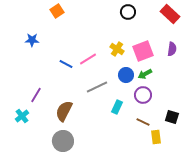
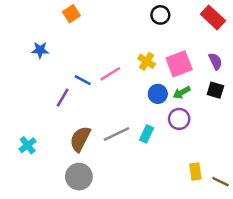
purple semicircle: (172, 49) -> (215, 61), turned -32
gray line: (97, 87) -> (116, 134), moved
purple line: (36, 95) -> (63, 98), moved
black square: (172, 117) -> (215, 90), moved
brown line: (143, 122) -> (220, 182), moved

